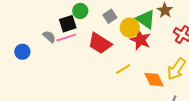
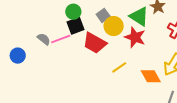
black square: (68, 24) -> (76, 26), moved
yellow circle: (130, 28) -> (114, 26), moved

